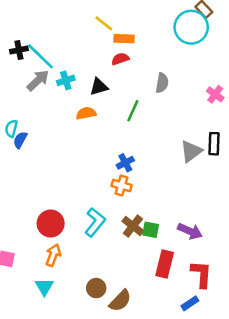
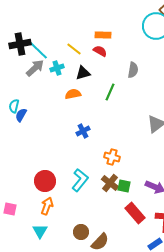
yellow line: (104, 23) -> (74, 49), moved
black cross: (19, 50) -> (20, 44), size x1.5
red semicircle: (120, 59) -> (100, 51), turned 48
blue cross: (125, 163) -> (83, 131), moved
orange cross: (122, 185) -> (112, 157), moved
red rectangle: (165, 264) -> (135, 213), turned -55

